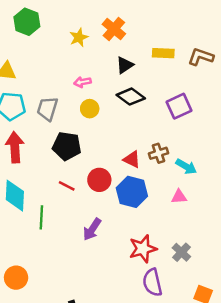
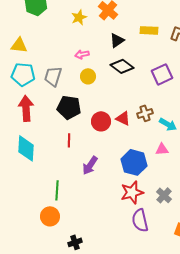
red circle: (99, 180) -> (101, 121), moved
red line: (67, 186) -> (69, 140), turned 64
blue hexagon: (132, 192) -> (134, 162), moved
green line: (41, 217) -> (57, 190), moved
purple arrow: (92, 229) -> (90, 165), moved
orange circle: (16, 278) -> (50, 216), moved

